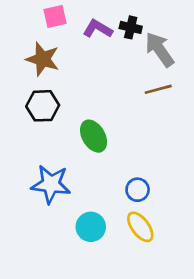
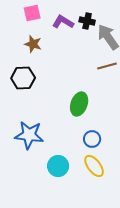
brown star: (43, 59) -> (33, 44), moved, size x0.7
green ellipse: (94, 136) -> (79, 104), moved, turned 50

